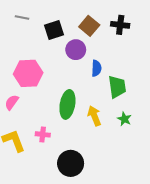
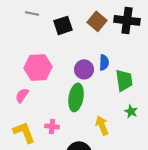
black cross: (120, 25) -> (127, 20), size x1.4
purple circle: (76, 50) -> (84, 69), moved
yellow arrow: (94, 116) -> (102, 125), moved

